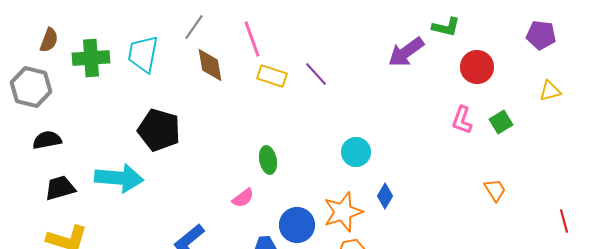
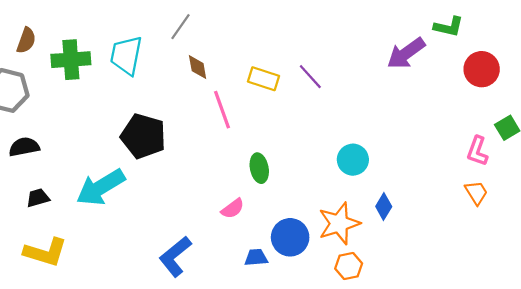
pink line: (252, 39) -> (222, 110), moved
brown diamond: (210, 65) -> (198, 67), size x0.7
pink L-shape: (462, 120) -> (477, 151), moved
cyan arrow: (119, 178) -> (101, 187), turned 144
black trapezoid: (60, 188) -> (38, 198), size x0.7
orange trapezoid: (495, 190) -> (476, 193), moved

